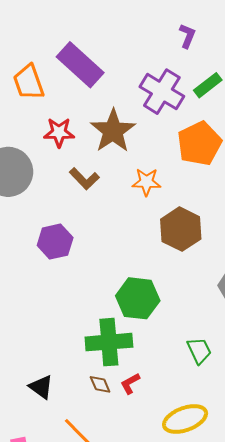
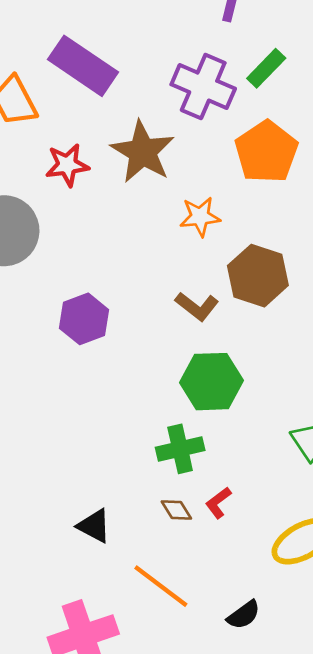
brown L-shape: (84, 179) -> (197, 306), moved
green cross: (109, 342) -> (180, 449), size x0.7

